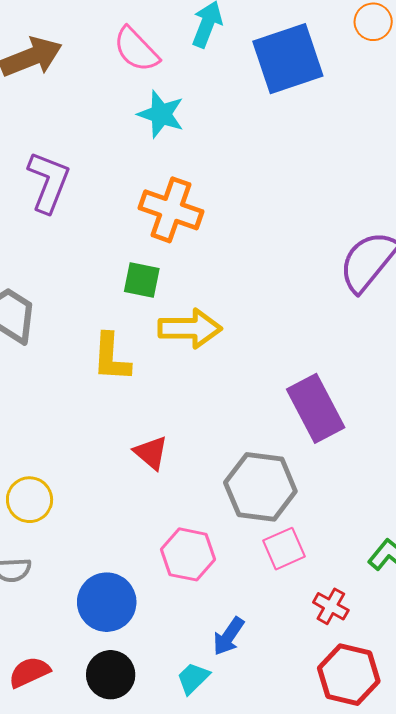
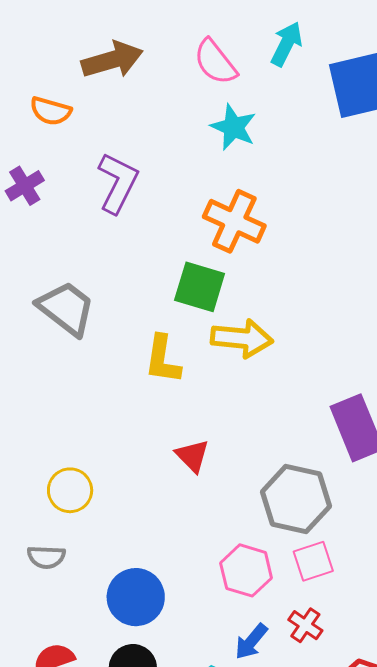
green square: (142, 280) -> (200, 287), size x1.4
pink hexagon: (188, 554) -> (246, 570), moved
red cross: (331, 606) -> (305, 625), moved

